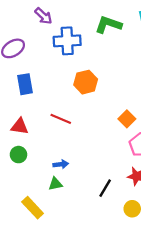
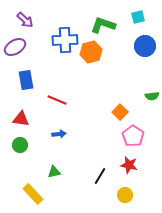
purple arrow: (43, 16) -> (25, 20), moved
orange hexagon: (86, 82) -> (91, 52), moved
red line: (61, 119) -> (57, 100), moved
blue arrow: (61, 164) -> (59, 134), moved

